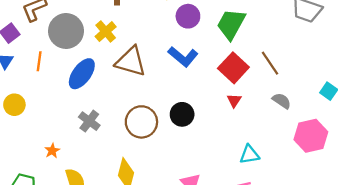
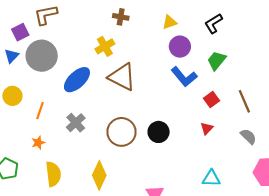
green trapezoid: (231, 24) -> (217, 61), size x0.7
gray circle: (66, 31) -> (42, 56), moved
blue L-shape: (183, 57) -> (184, 77), moved
orange line: (39, 61) -> (40, 111), moved
red square: (233, 68) -> (211, 99), size x0.6

